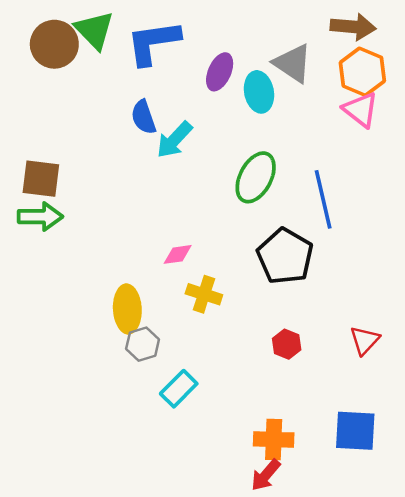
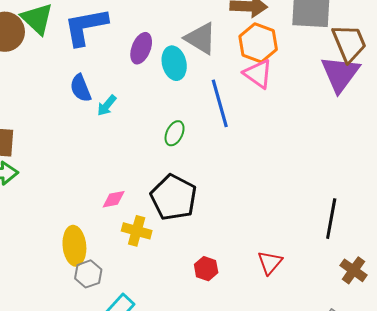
cyan arrow: (174, 140) -> (107, 105), size x0.7
green ellipse: (256, 177) -> (175, 133), size x0.6
blue line: (323, 199) -> (220, 103), moved
black pentagon: (285, 256) -> (174, 197), moved

